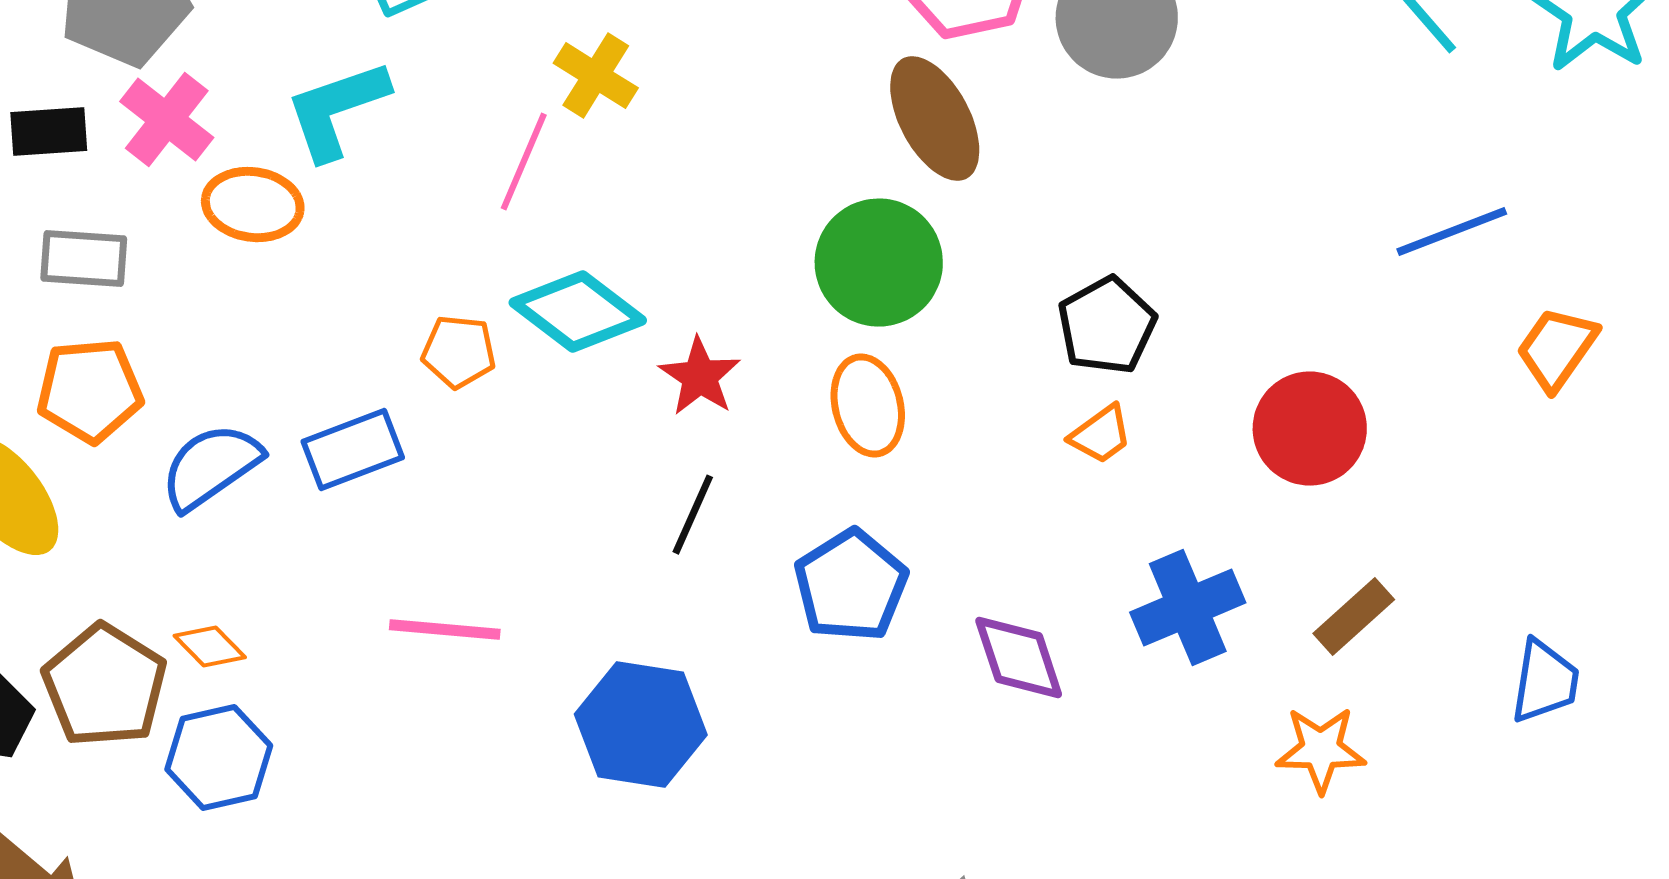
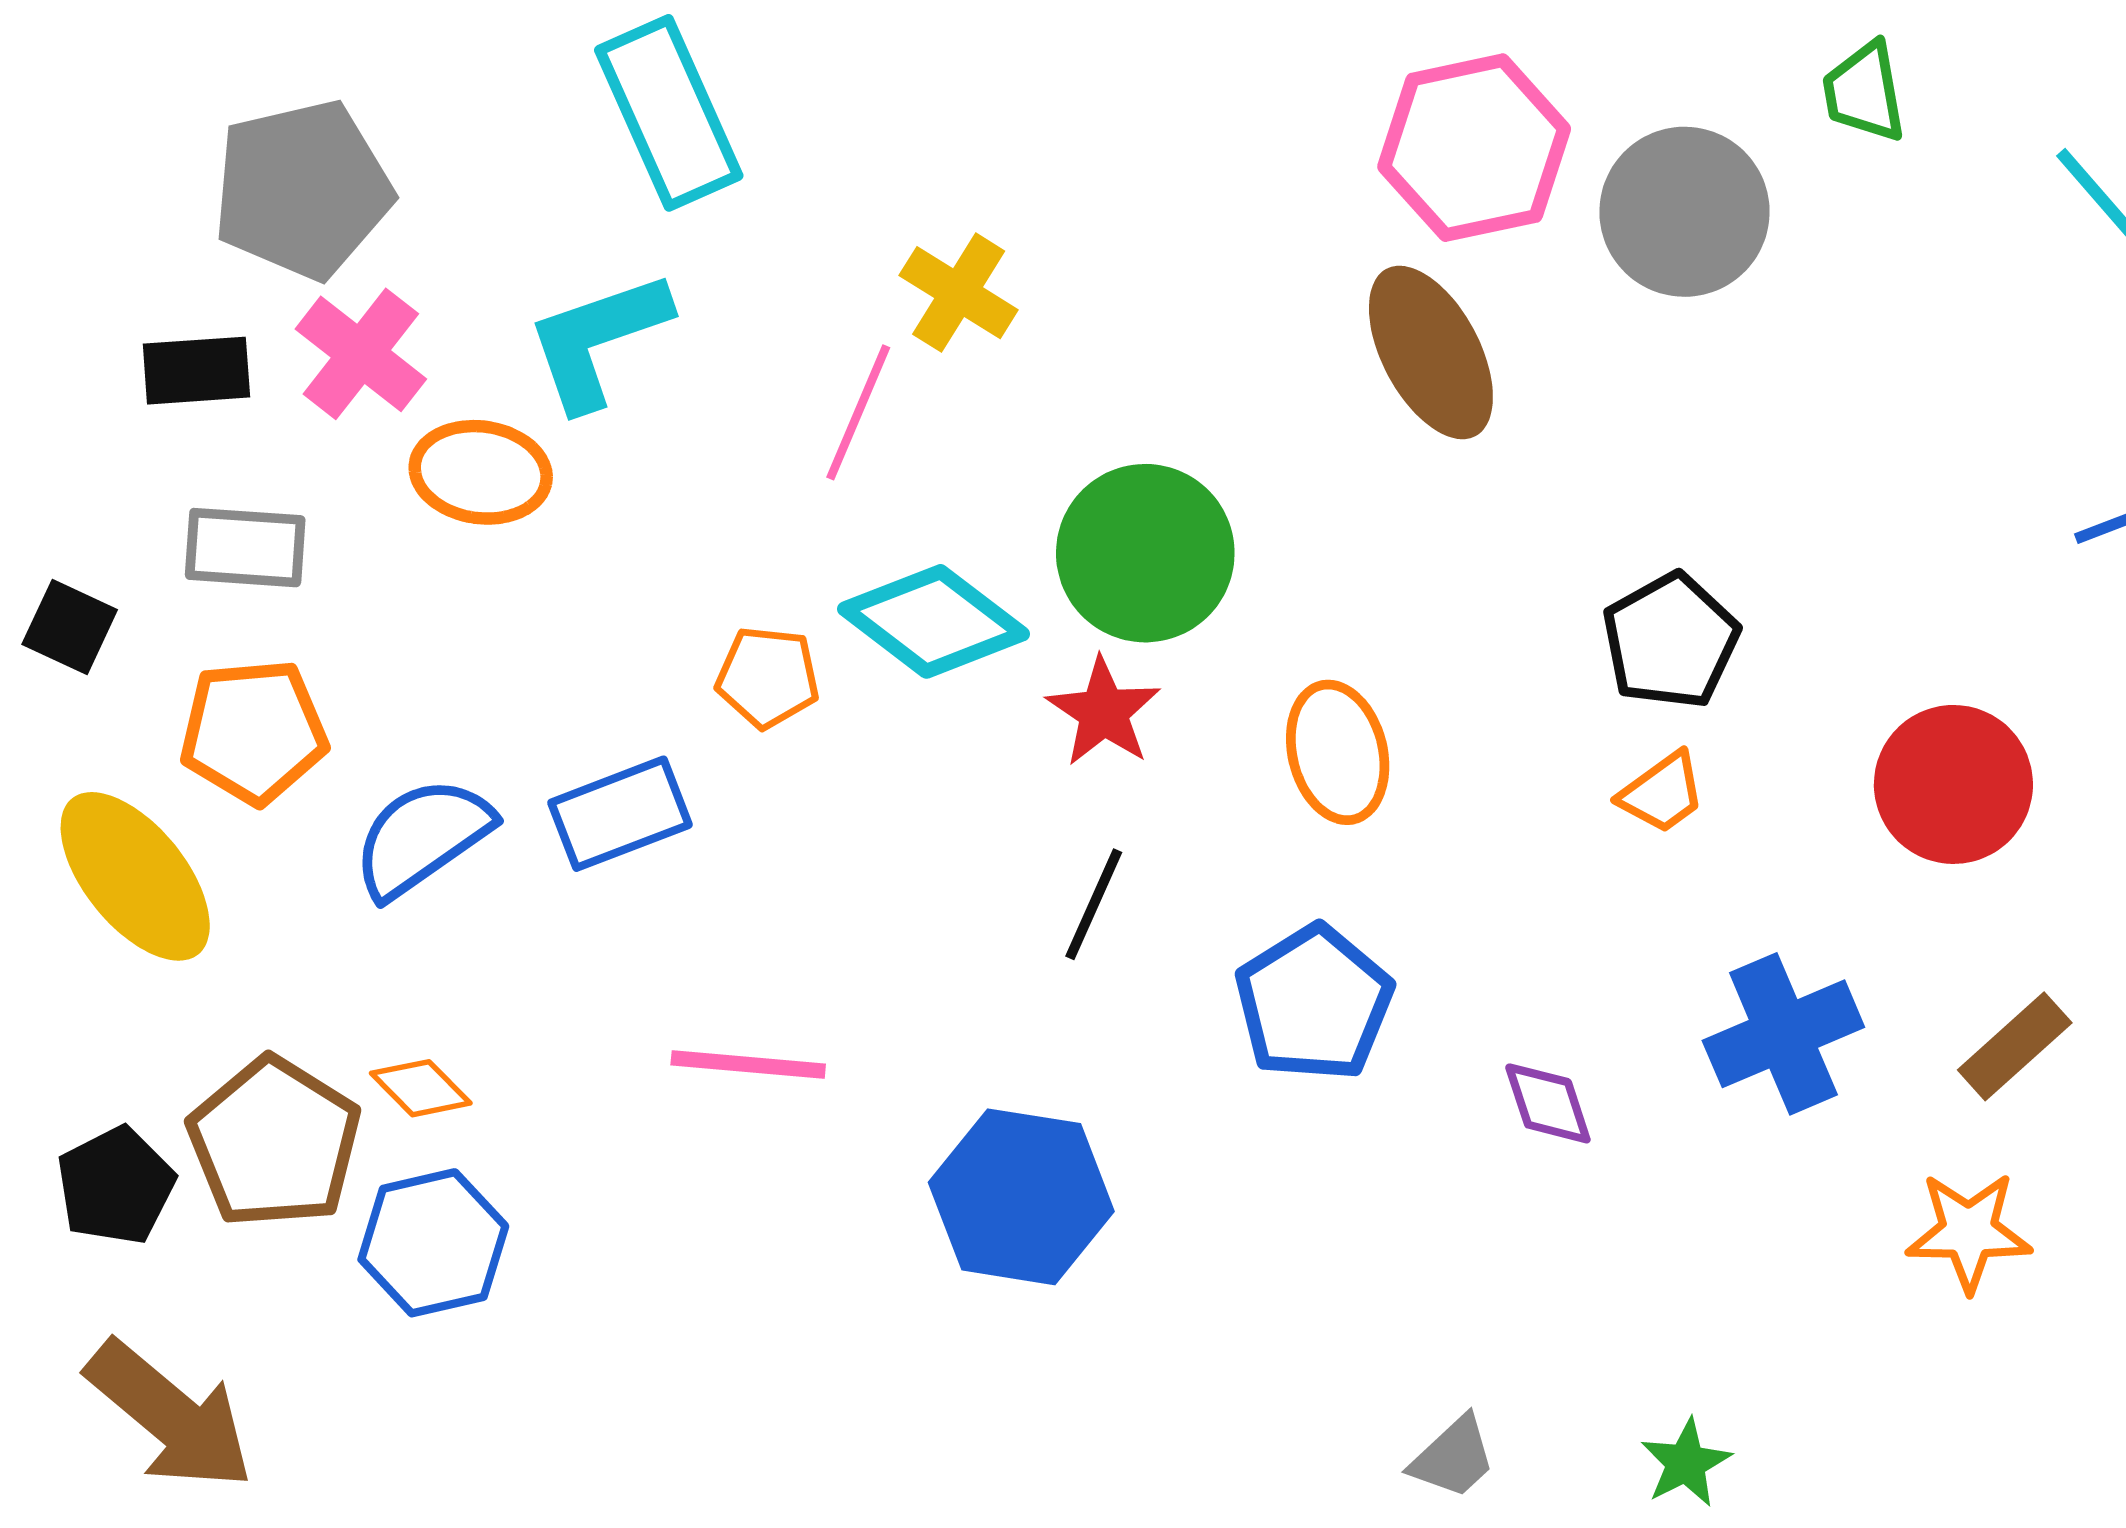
green circle: (879, 263) -> (1145, 553), moved
purple diamond: (1019, 658) -> (1548, 1103), size x0.7

